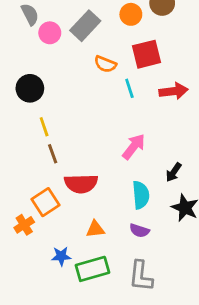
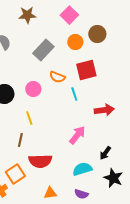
pink circle: (50, 33) -> (33, 89), moved
red arrow: (174, 91) -> (104, 110), moved
yellow line: (44, 127) -> (29, 118), moved
brown line: (53, 154) -> (20, 140), turned 32
cyan semicircle: (141, 195) -> (82, 169), turned -102

